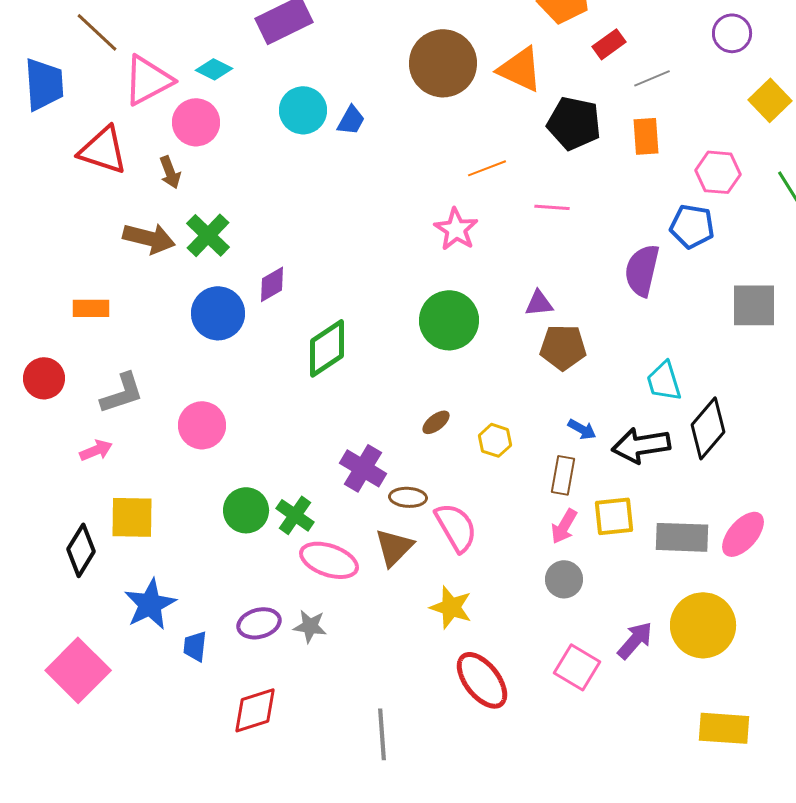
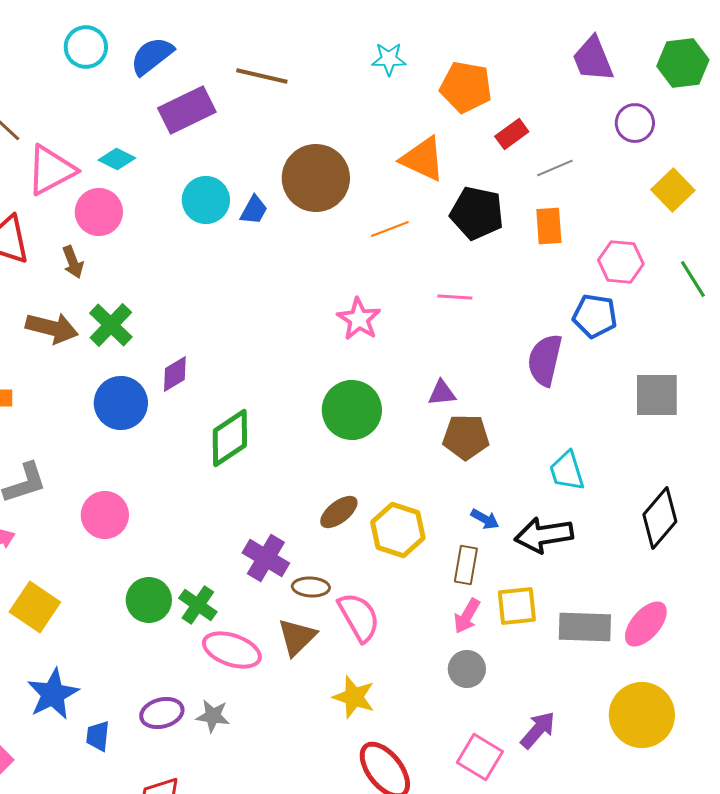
brown circle: (443, 63) -> (316, 178), moved
orange line: (487, 168) -> (390, 229), moved
brown ellipse: (436, 422) -> (339, 512), size x1.4
black diamond: (708, 428) -> (660, 518), moved
yellow hexagon: (495, 440) -> (398, 530), size x1.6
yellow square: (132, 517) -> (35, 607), turned 33
yellow circle: (703, 625) -> (642, 715), moved

